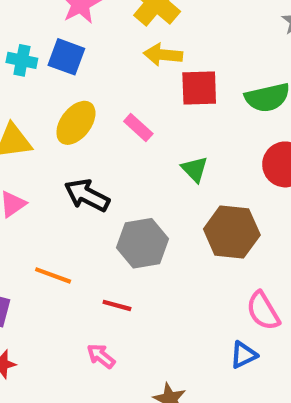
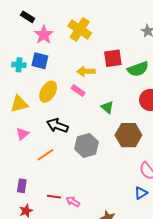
yellow arrow: (163, 55) -> (86, 71), moved
red square: (199, 88) -> (113, 58), moved
orange line: (53, 275) -> (46, 155), moved, turned -48
red line: (117, 305) -> (54, 197), moved

